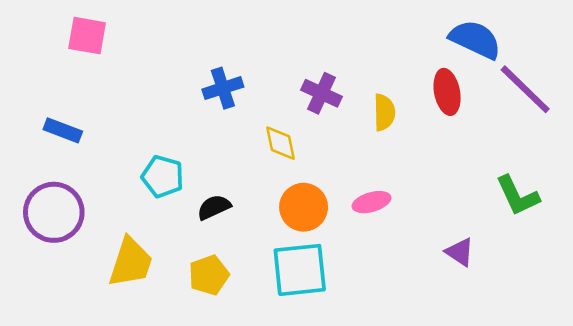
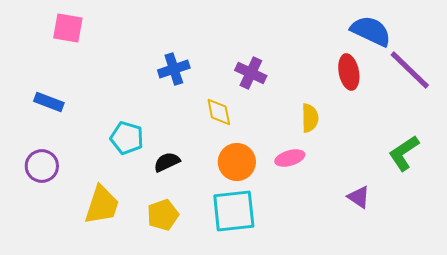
yellow semicircle: (384, 112) -> (310, 118), moved
green L-shape: (517, 196) -> (404, 153), turned 81
purple circle: (54, 212) -> (42, 166), size x0.7

